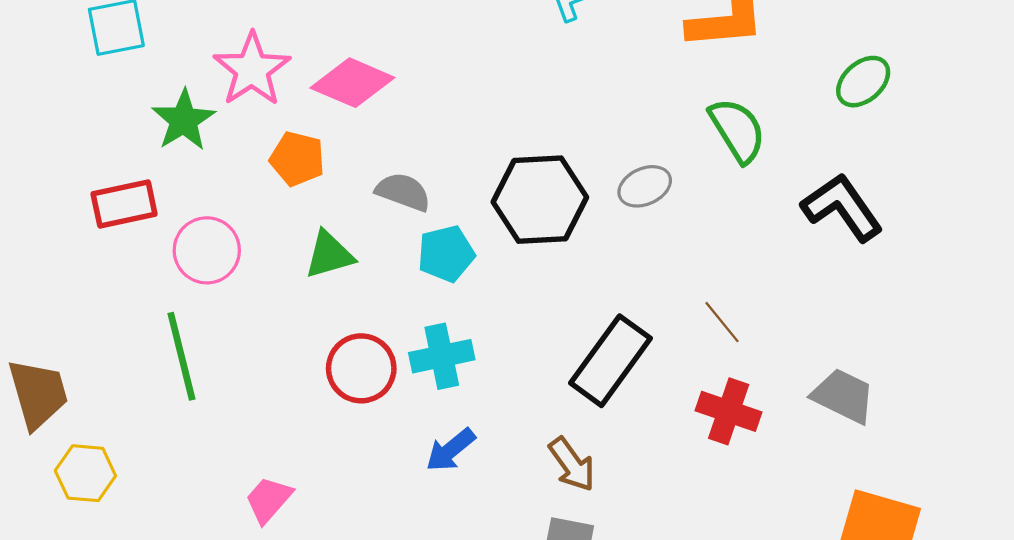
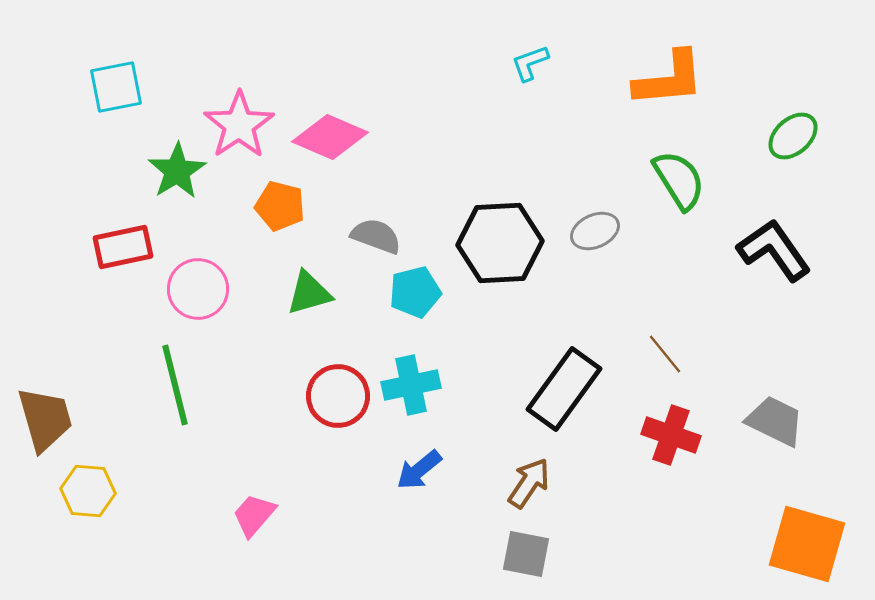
brown arrow: (572, 464) -> (529, 483), turned -110

